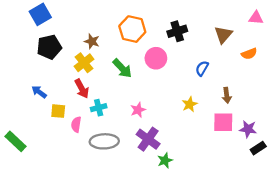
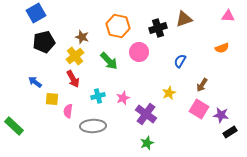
brown triangle: (223, 35) -> (184, 19), moved, turned 30
brown arrow: (227, 95) -> (202, 85), turned 40
cyan cross: (99, 108) -> (98, 96), moved
pink square: (223, 122) -> (199, 109), turned 30
purple cross: (148, 139) -> (146, 114), moved

